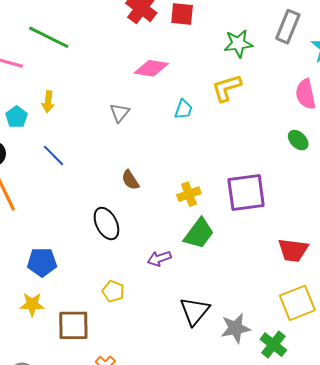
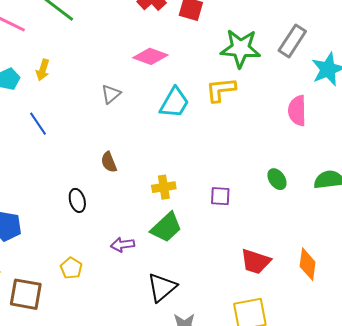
green star: (238, 44) -> (240, 48), size x1.4
cyan trapezoid: (184, 109) -> (174, 103), size x1.6
green ellipse: (298, 140) -> (277, 179), moved
purple square: (246, 193) -> (220, 196), size x0.5
black ellipse: (106, 224) -> (77, 200), size x0.7
black triangle: (195, 311) -> (162, 287), moved

